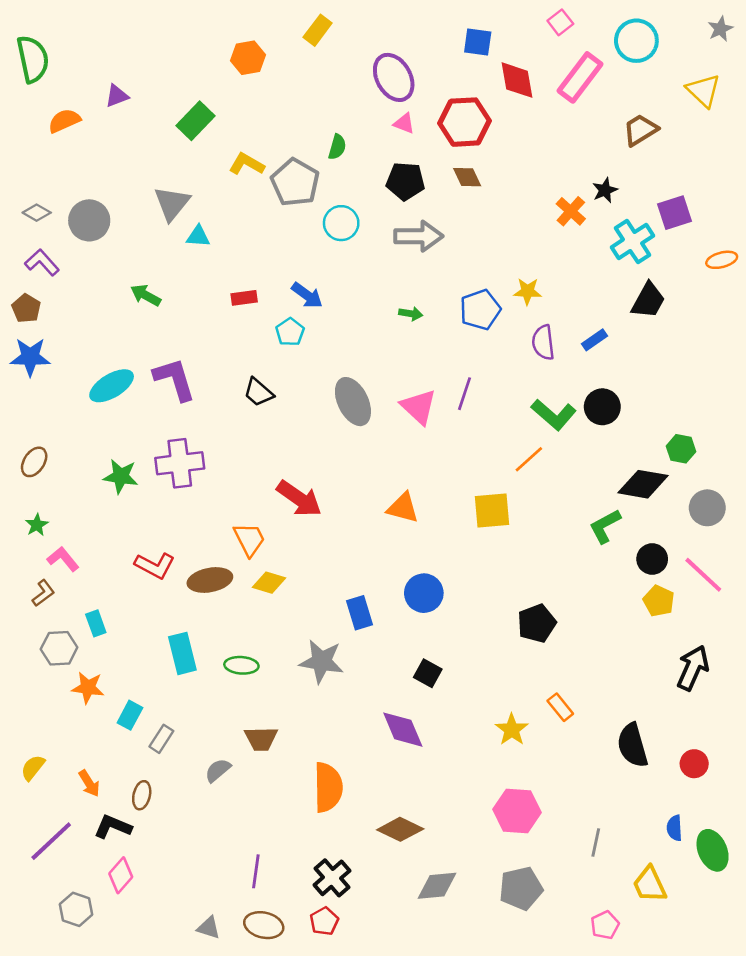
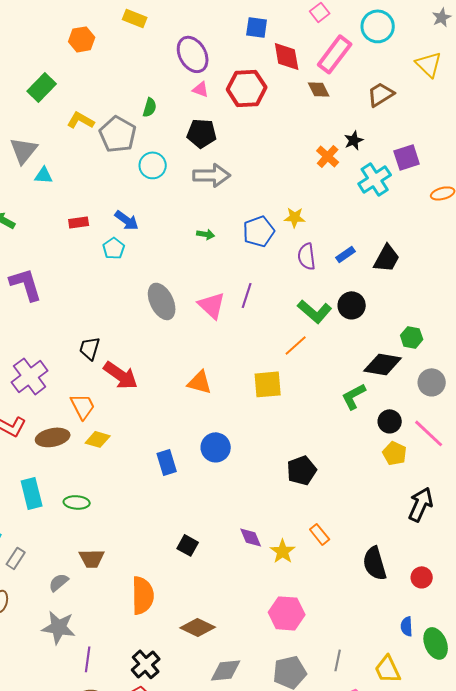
yellow rectangle: (318, 30) -> (135, 18), turned 75
brown diamond: (467, 177) -> (319, 89), moved
black trapezoid: (648, 300) -> (387, 258), moved
black trapezoid: (258, 392) -> (90, 348), moved, turned 65
purple cross: (180, 463) -> (30, 376), moved, turned -30
gray star: (321, 661) -> (59, 627), moved
black square: (428, 673) -> (188, 545), moved
purple diamond: (403, 730) -> (251, 537), moved, size x0.7
gray line: (596, 842) -> (338, 660), moved

